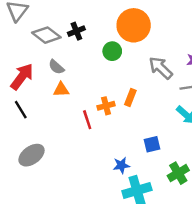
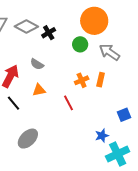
gray diamond: (46, 35) -> (26, 27), moved
gray arrow: (161, 68) -> (109, 52), moved
orange triangle: (61, 90) -> (39, 90), moved
orange cross: (106, 106) -> (82, 80), moved

